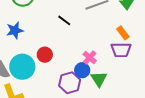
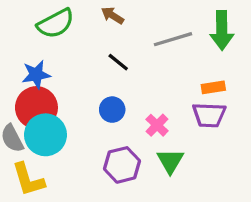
orange rectangle: (123, 33) -> (213, 87), turned -64
red circle: (45, 55) -> (36, 108), moved, size x1.6
blue circle: (82, 70) -> (112, 110), moved

